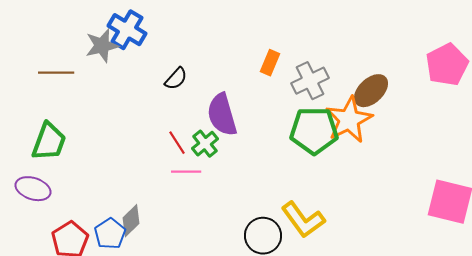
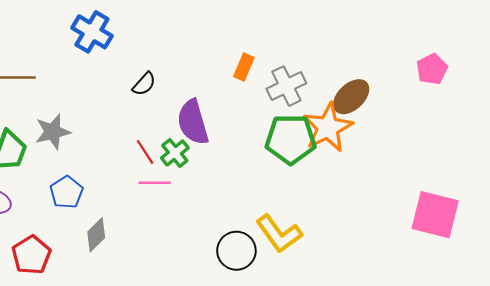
gray star: (102, 46) -> (53, 132), moved
pink pentagon: (447, 65) -> (432, 69), size x0.7
blue pentagon: (110, 234) -> (66, 192), moved

